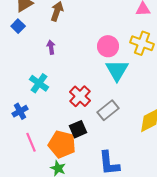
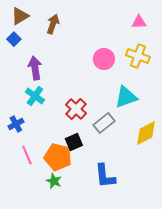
purple arrow: (51, 47) -> (35, 68), moved, size x1.6
cyan triangle: (117, 70) -> (126, 97), moved, turned 40

